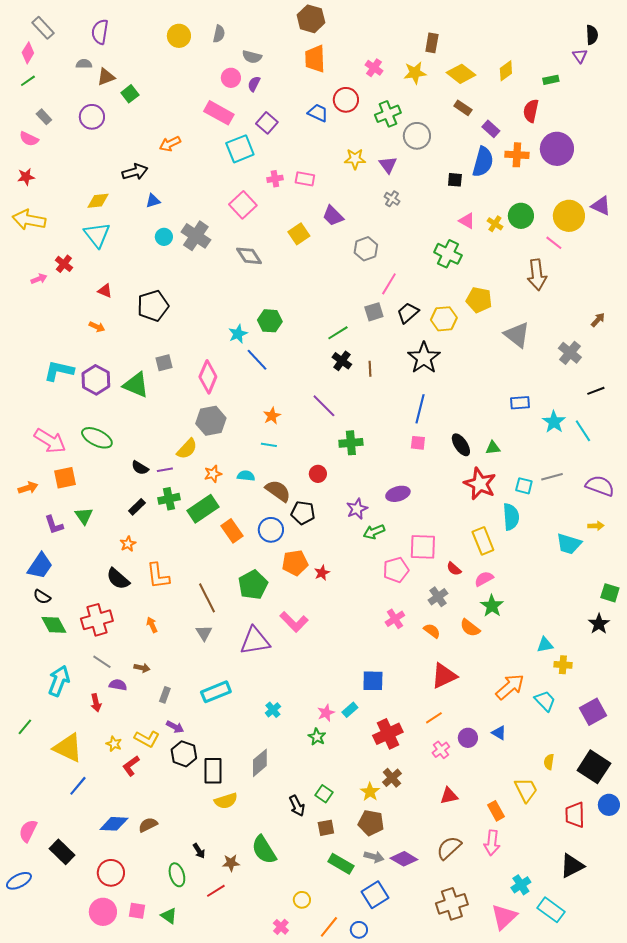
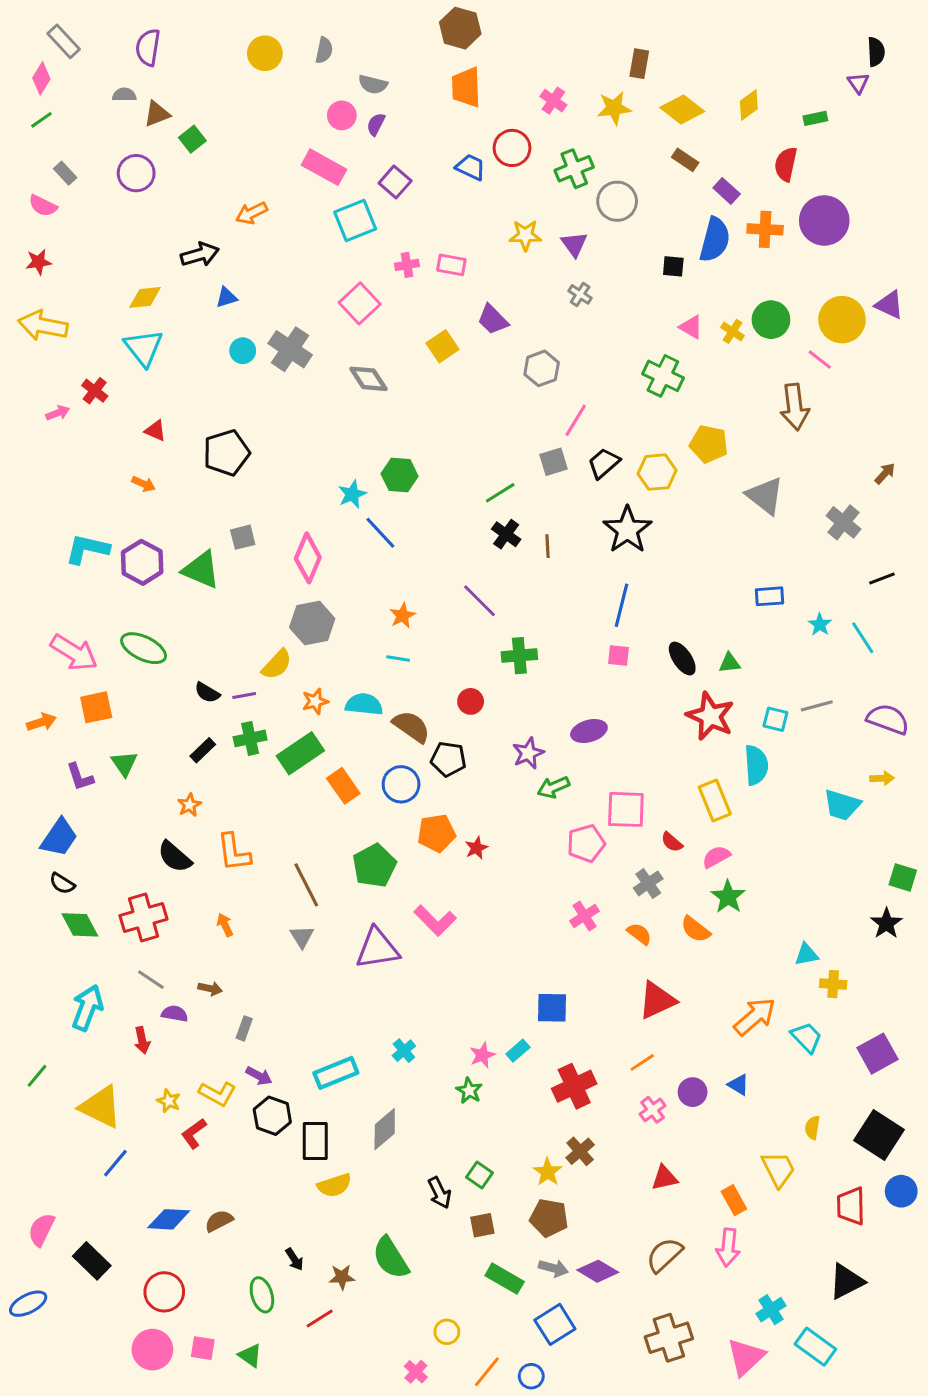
cyan star: (554, 422) -> (820, 624), size x0.7
cyan semicircle: (246, 476) -> (364, 704), size x1.4
cyan rectangle: (216, 692) -> (336, 1073), moved

